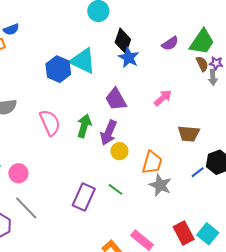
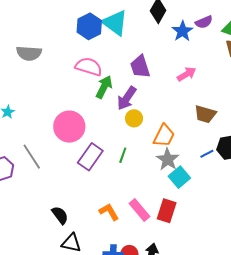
blue star: (129, 58) -> (182, 31), moved
pink semicircle: (50, 123) -> (89, 67), moved, turned -60
pink circle: (18, 173) -> (69, 127), moved, size x1.6
green line: (115, 189) -> (123, 155), turned 63
red rectangle: (184, 233) -> (167, 211), moved, turned 35
cyan square: (208, 234) -> (179, 177), moved

